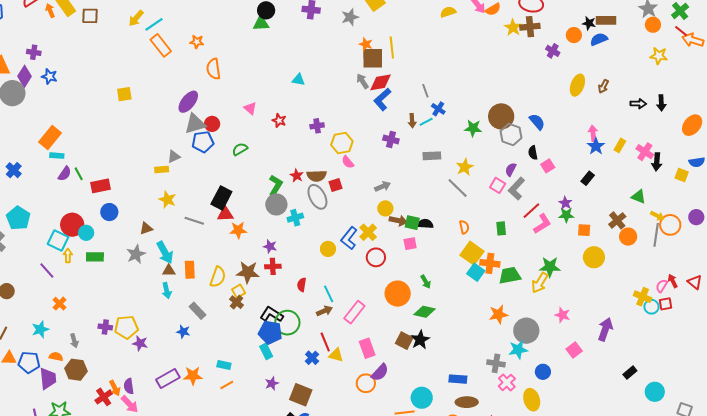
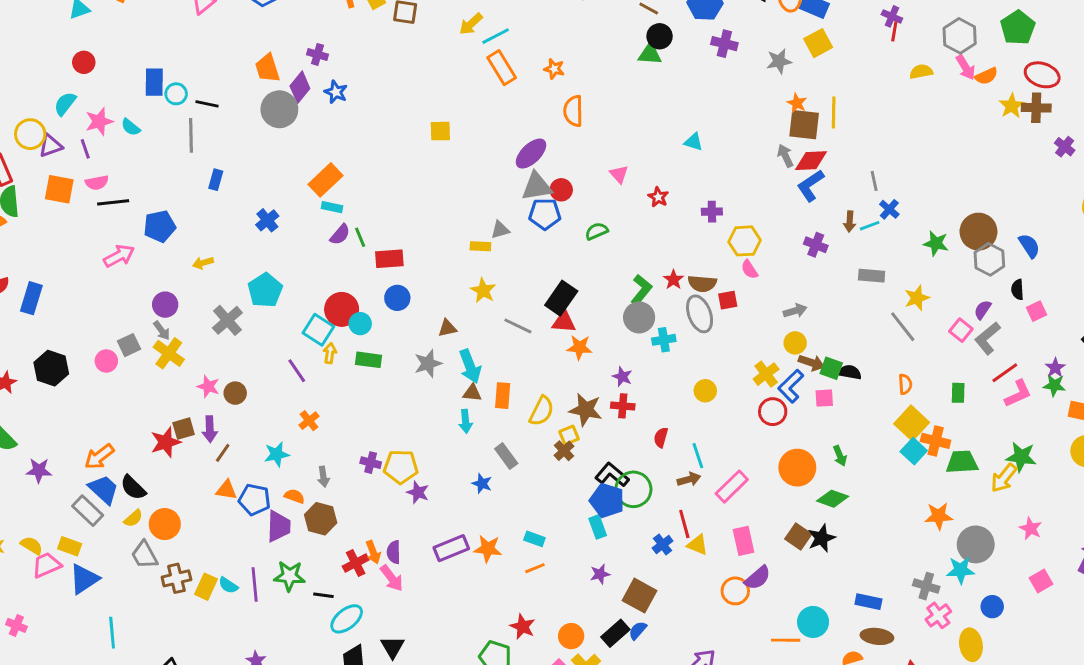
blue L-shape: (349, 238) -> (791, 386), moved

